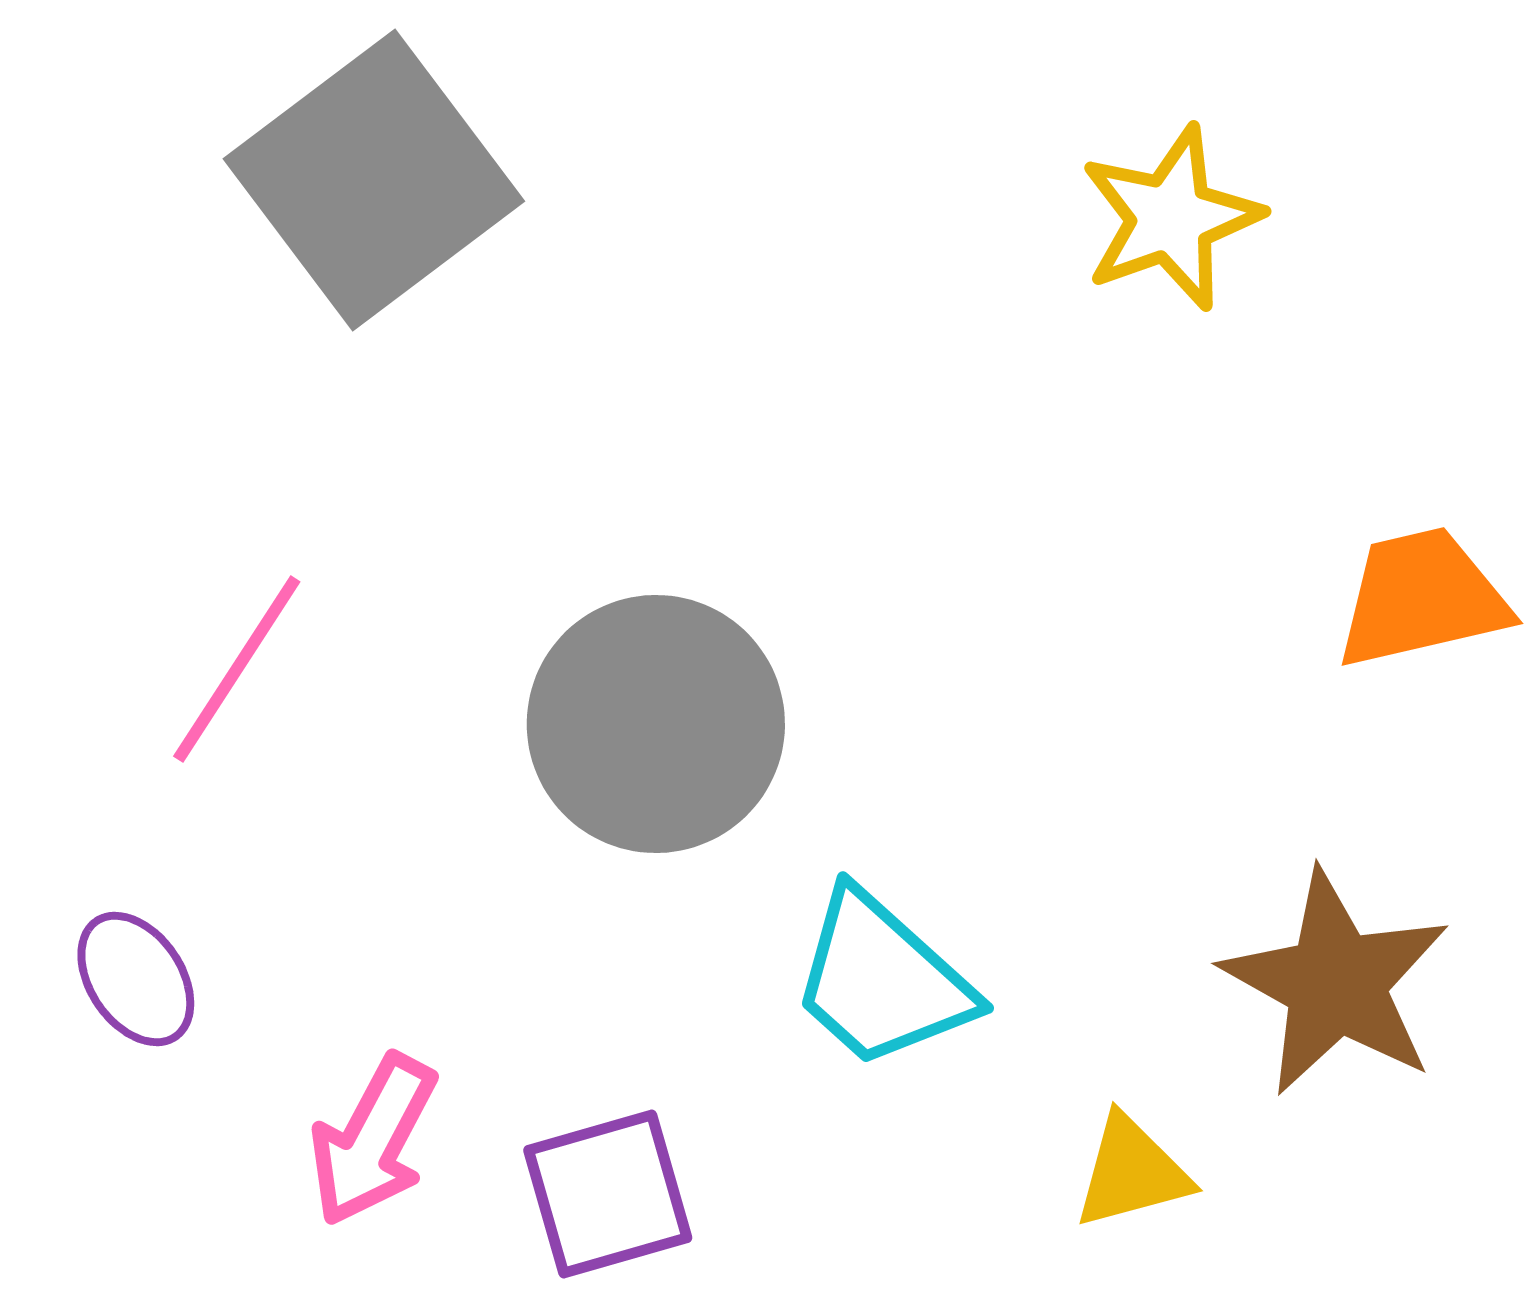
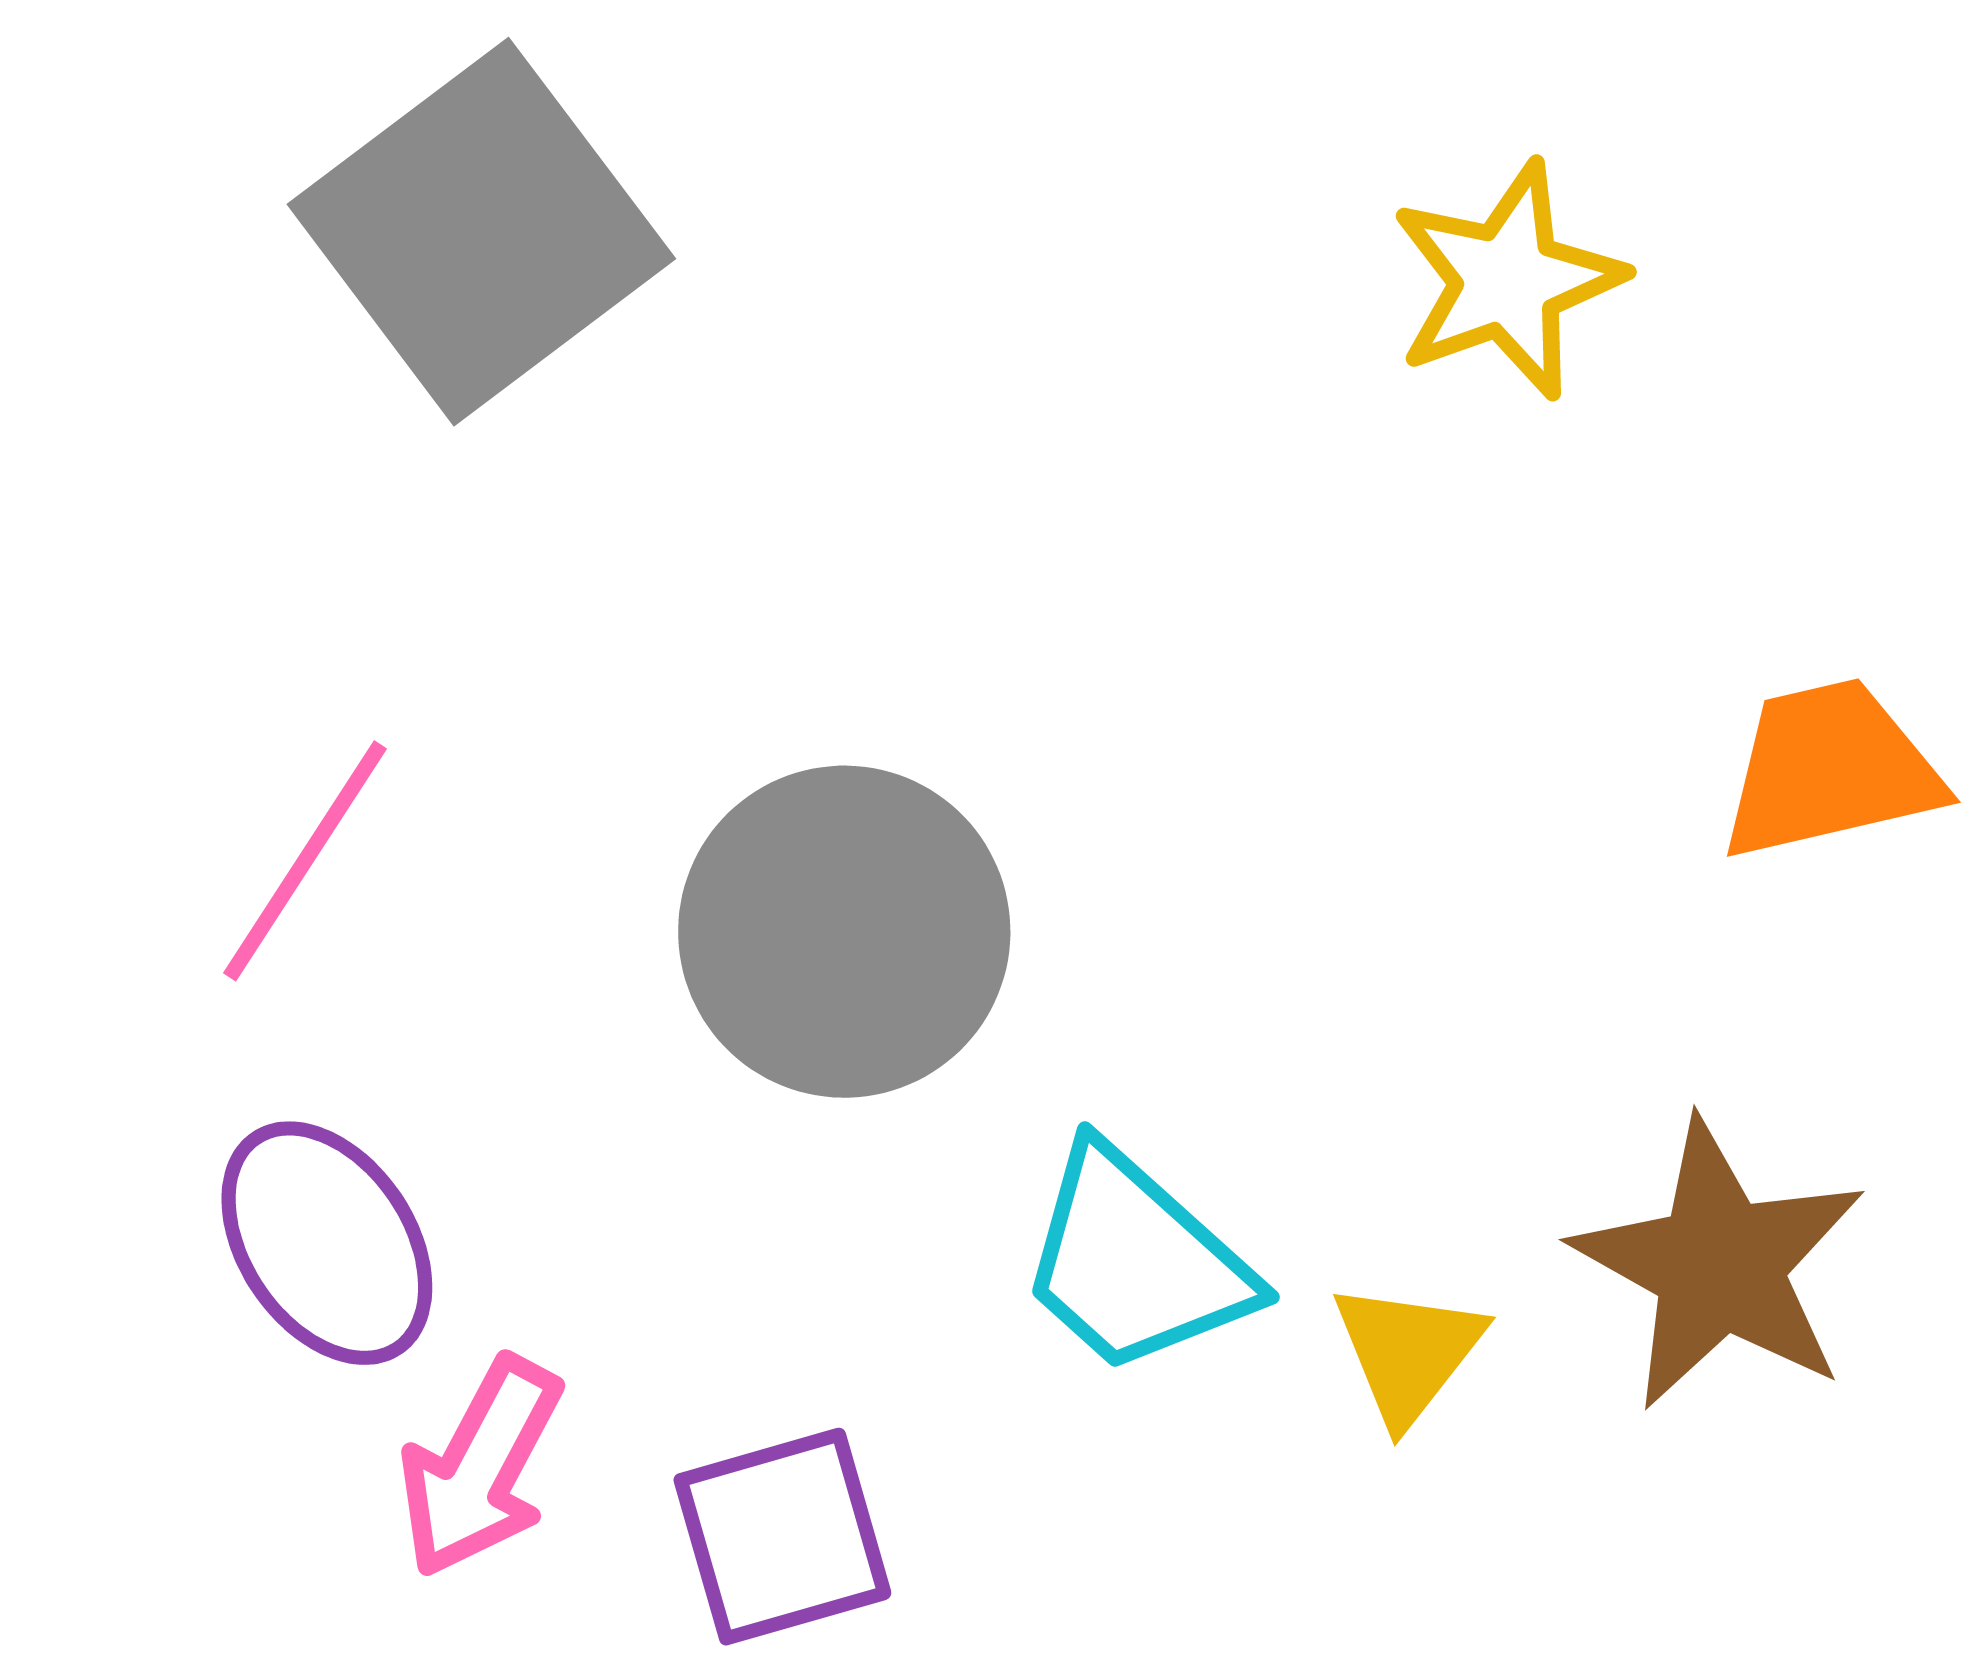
purple ellipse: (136, 979) -> (327, 1243), moved, size x1.4
yellow triangle: (1132, 1172) -> (1408, 1353), moved, turned -37

